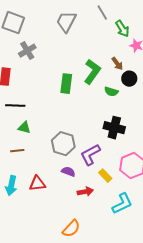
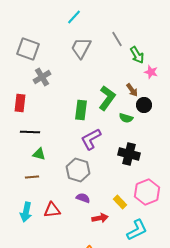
purple L-shape: (90, 155) -> (91, 139), moved

